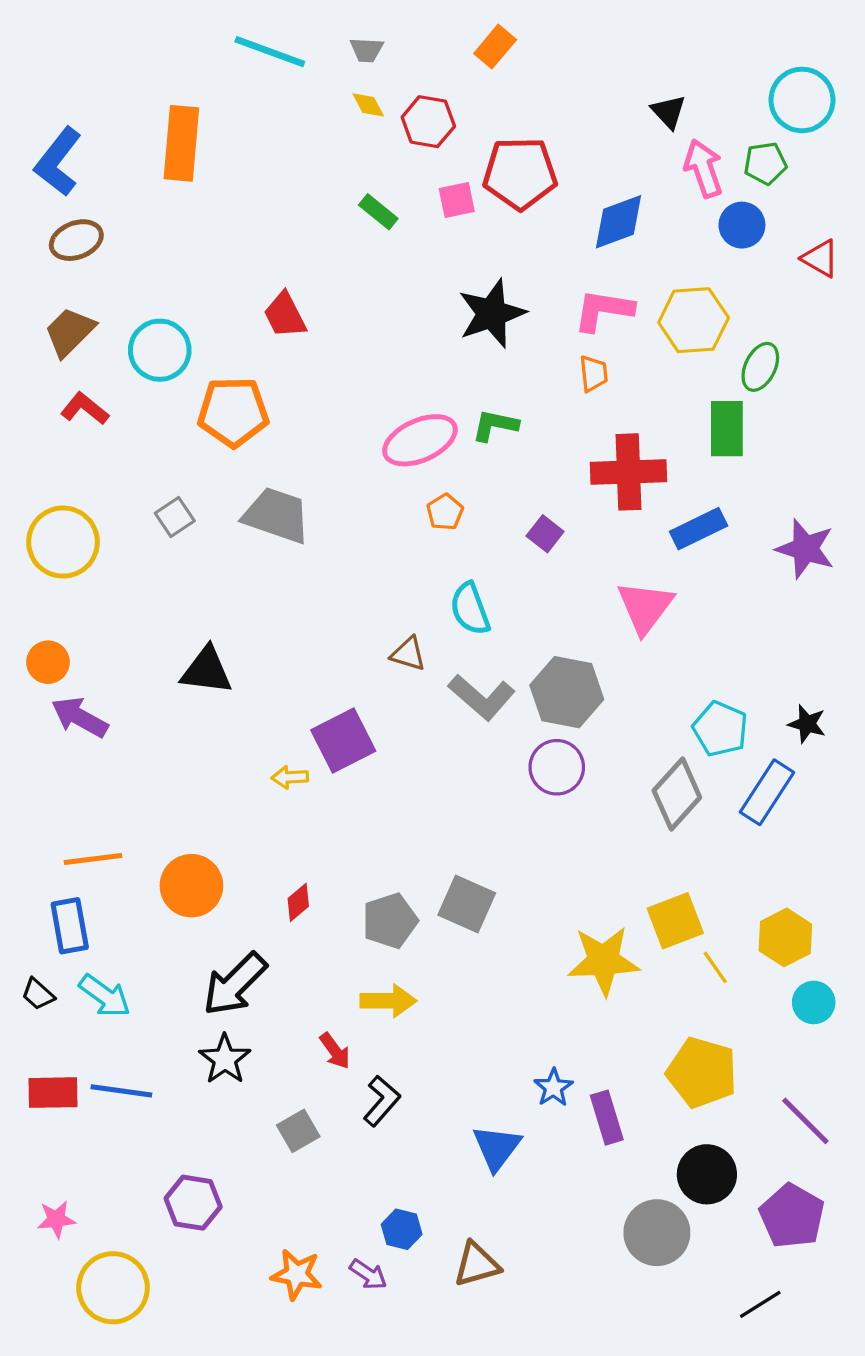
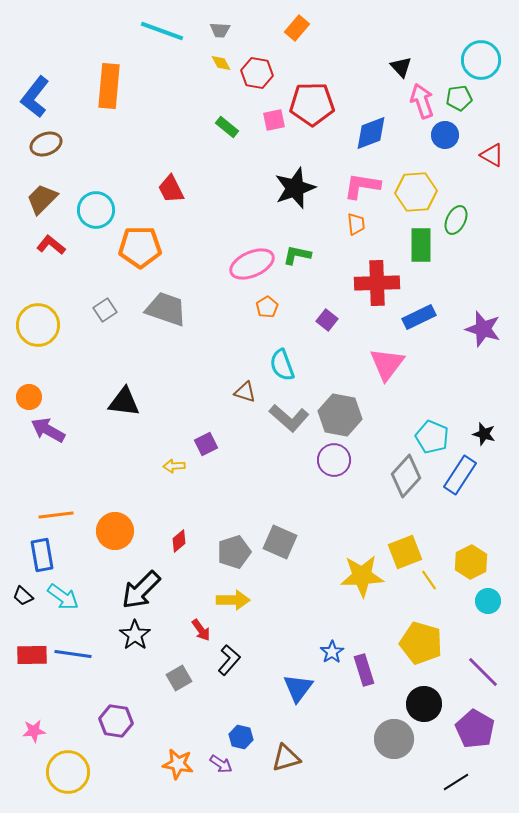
green rectangle: (727, 429) -> (421, 245), moved
purple square: (343, 741) -> (206, 444), size x0.6

